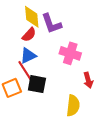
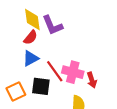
pink cross: (70, 53) -> (73, 72), moved
red line: (25, 72) -> (55, 71), moved

